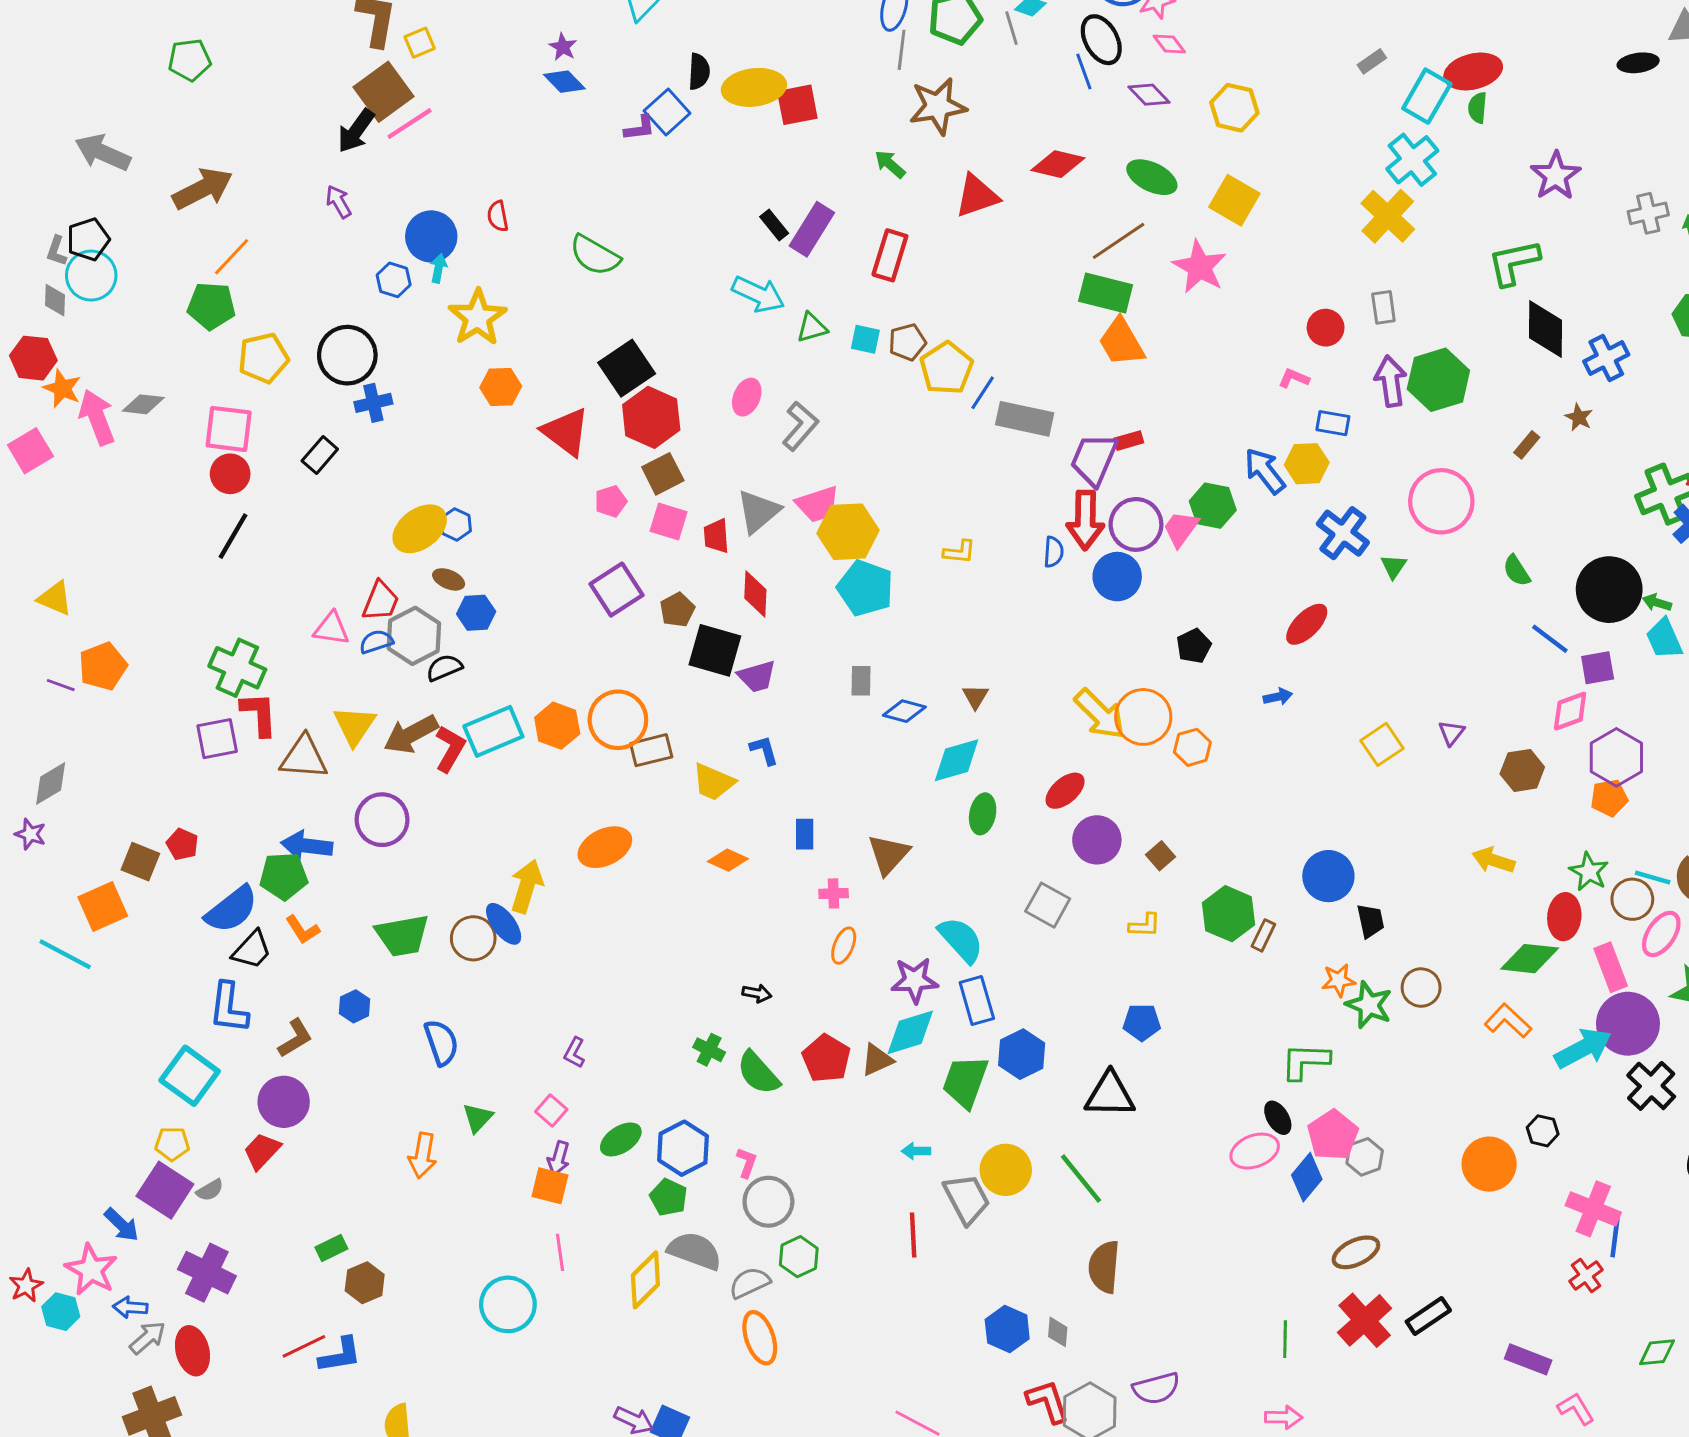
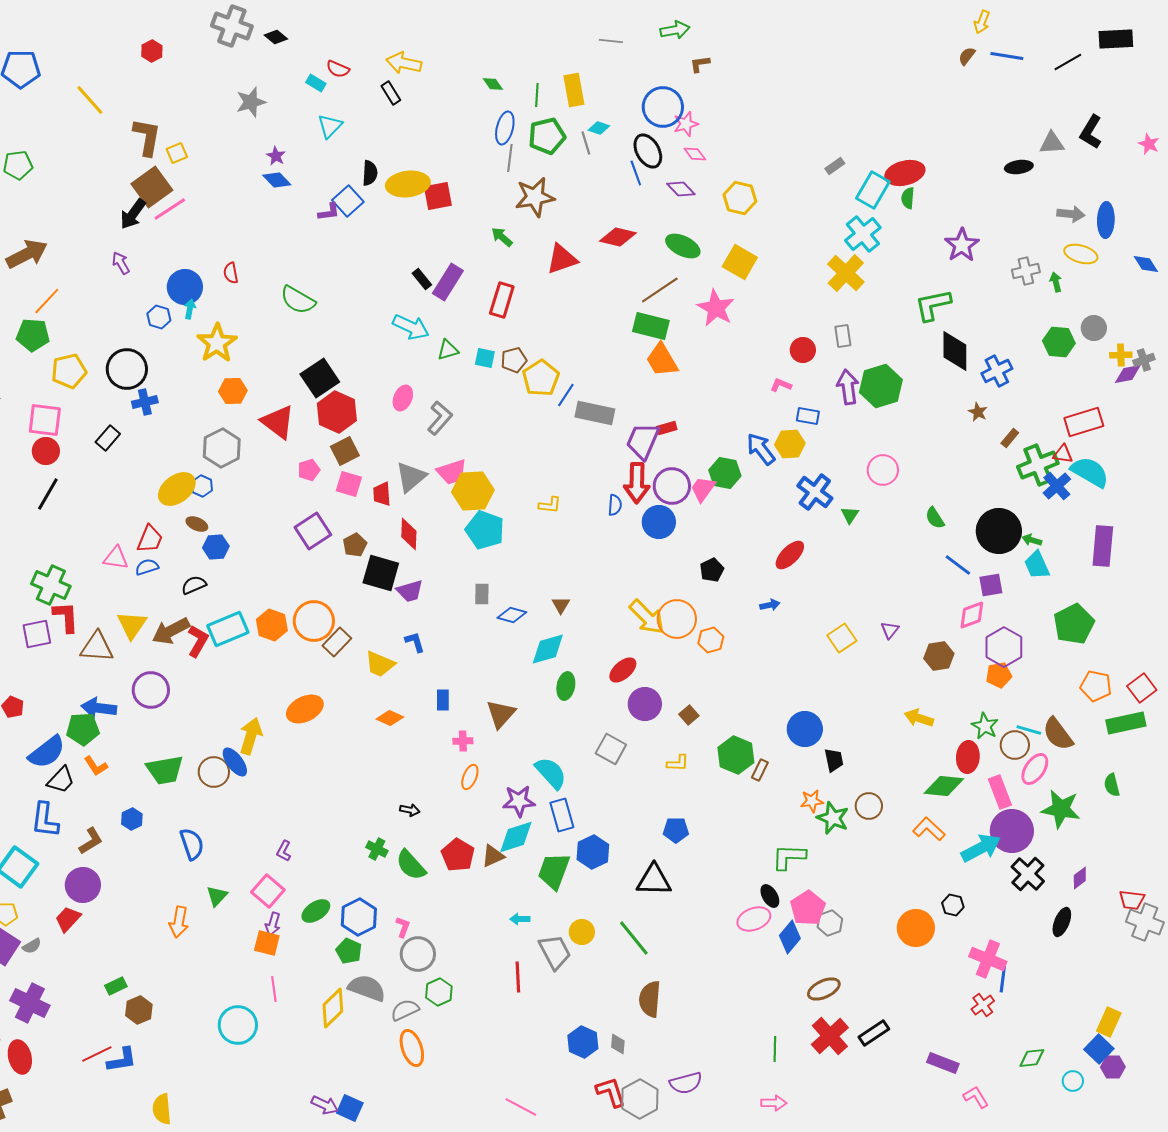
brown rectangle: (1527, 445) -> (1010, 438), moved
pink circle: (1441, 501) -> (883, 470), size x0.7
gray hexagon: (414, 636) -> (222, 448), moved
brown rectangle: (651, 750) -> (337, 642), turned -32
pink square: (551, 1111) -> (268, 891), size x1.5
yellow circle: (1006, 1170) -> (582, 932), size x0.7

